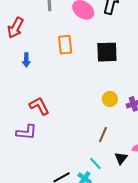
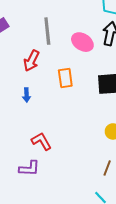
red arrow: (15, 28) -> (32, 61), moved

